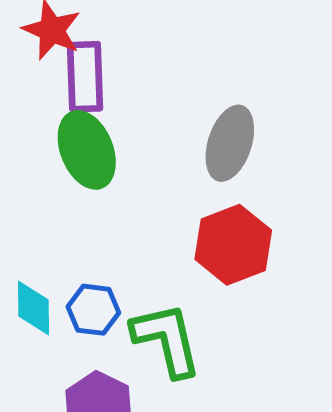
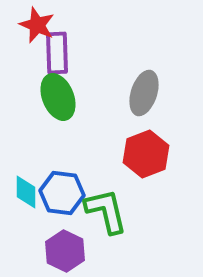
blue hexagon: (93, 310) -> (62, 193), size x1.4

